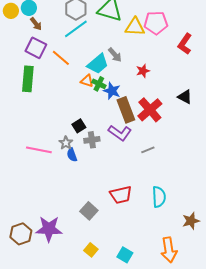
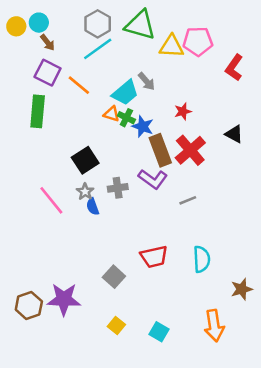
red star: (143, 71) -> (183, 111), moved
black square: (79, 126) -> (85, 160), moved, size x1.5
pink line: (39, 150) -> (51, 200), turned 40

